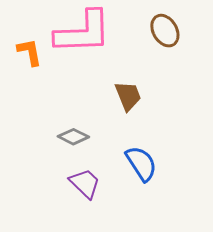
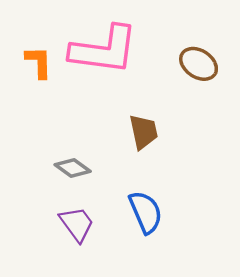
brown ellipse: (165, 31) -> (199, 64), turned -36

